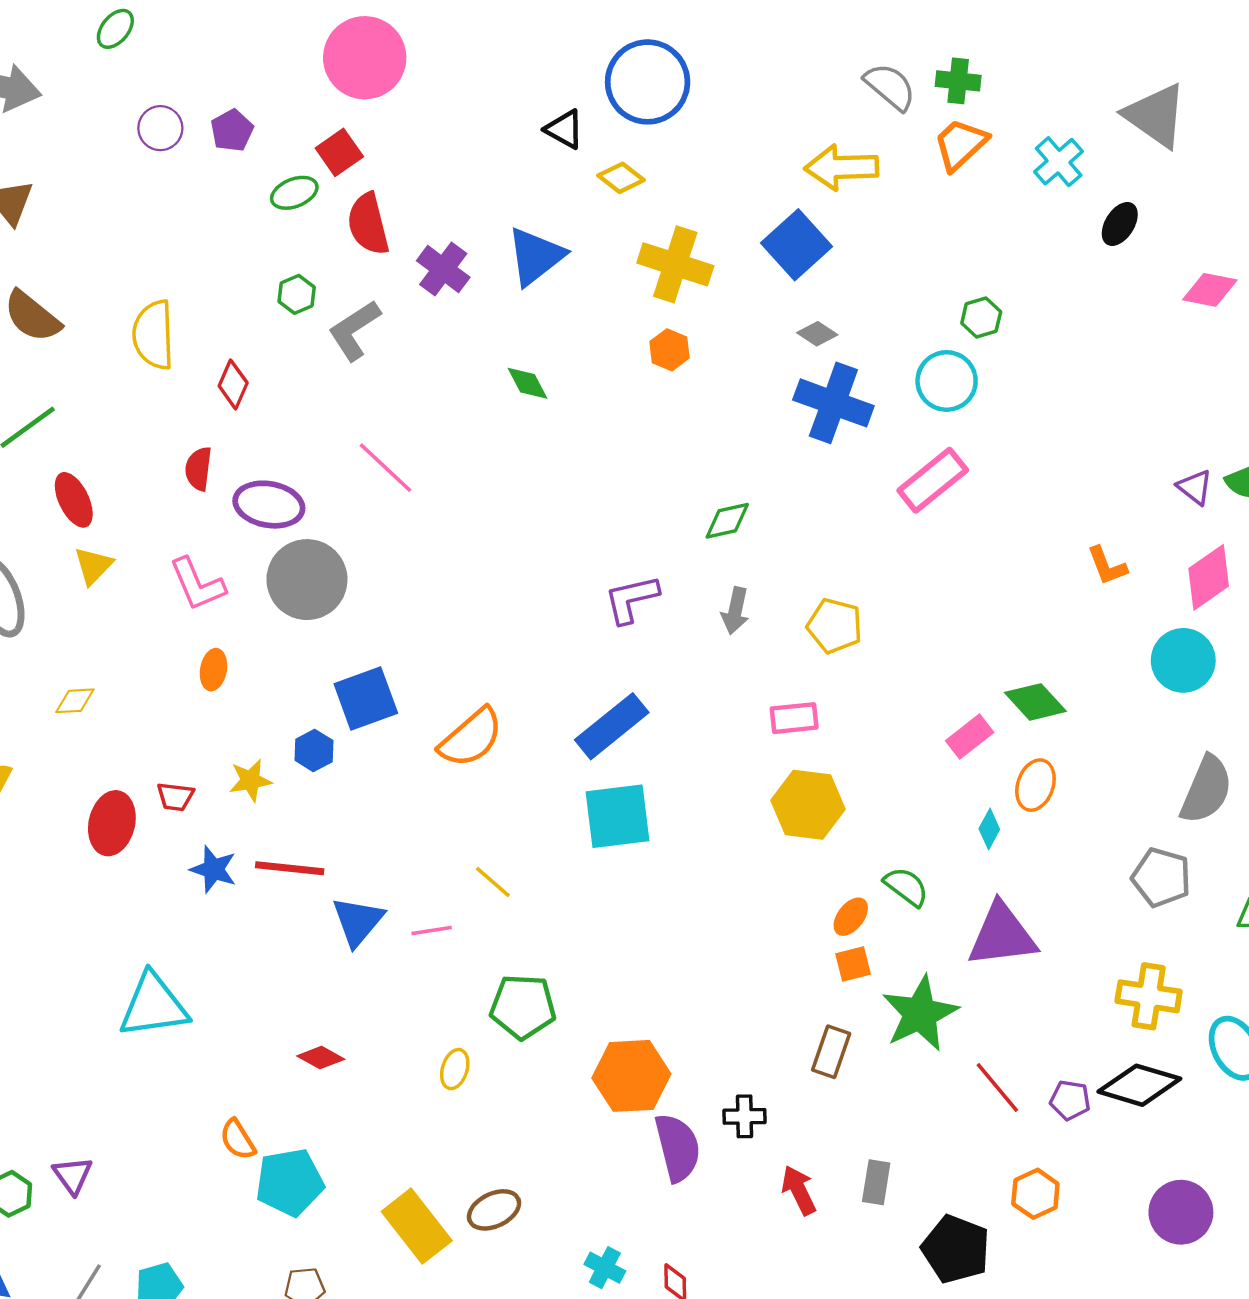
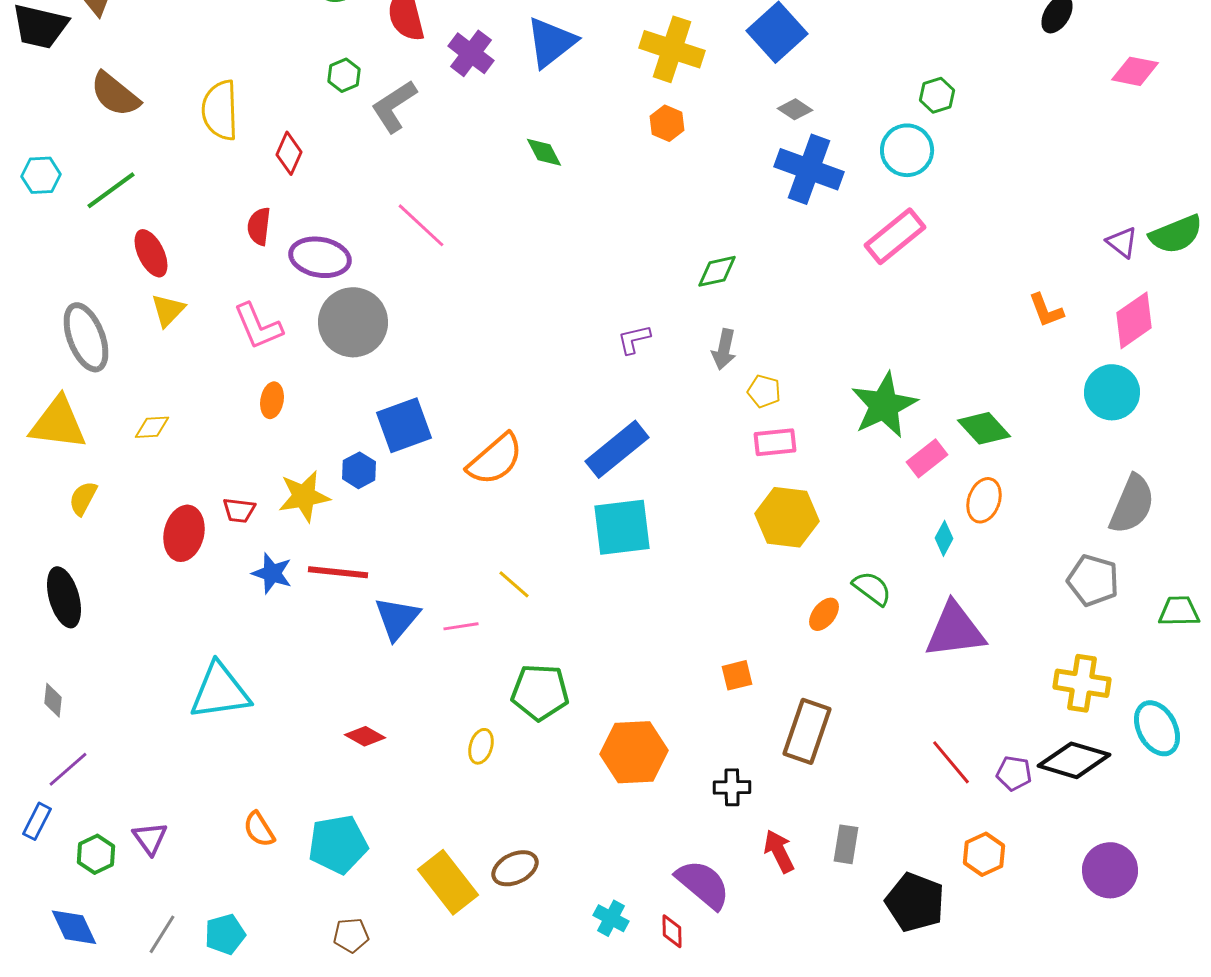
purple L-shape: (631, 599) -> (634, 339), size x0.7
yellow pentagon: (835, 626) -> (764, 391), moved, size x0.7
yellow star: (250, 780) -> (304, 496), size x1.4
orange square: (853, 964) -> (737, 675), moved
green star: (920, 1014) -> (884, 405), moved
brown rectangle: (831, 1052) -> (807, 731), size x1.4
orange semicircle: (238, 1139) -> (259, 829), moved
purple semicircle: (678, 1148) -> (703, 884), moved, turned -36

